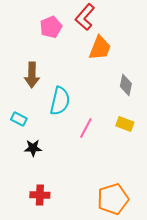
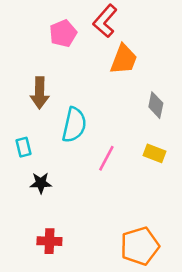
cyan rectangle: (19, 119) -> (24, 147), turned 49

